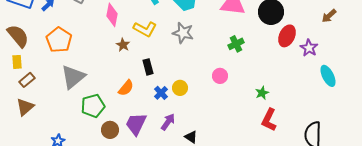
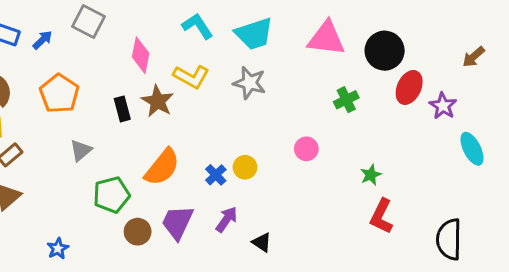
green cross: (236, 44) -> (346, 100), moved
brown star: (123, 45) -> (158, 101), size x1.5
black rectangle: (148, 67) -> (122, 109), moved
gray triangle: (73, 77) -> (81, 150), size x0.6
orange semicircle: (126, 88) -> (162, 167), size x1.5

